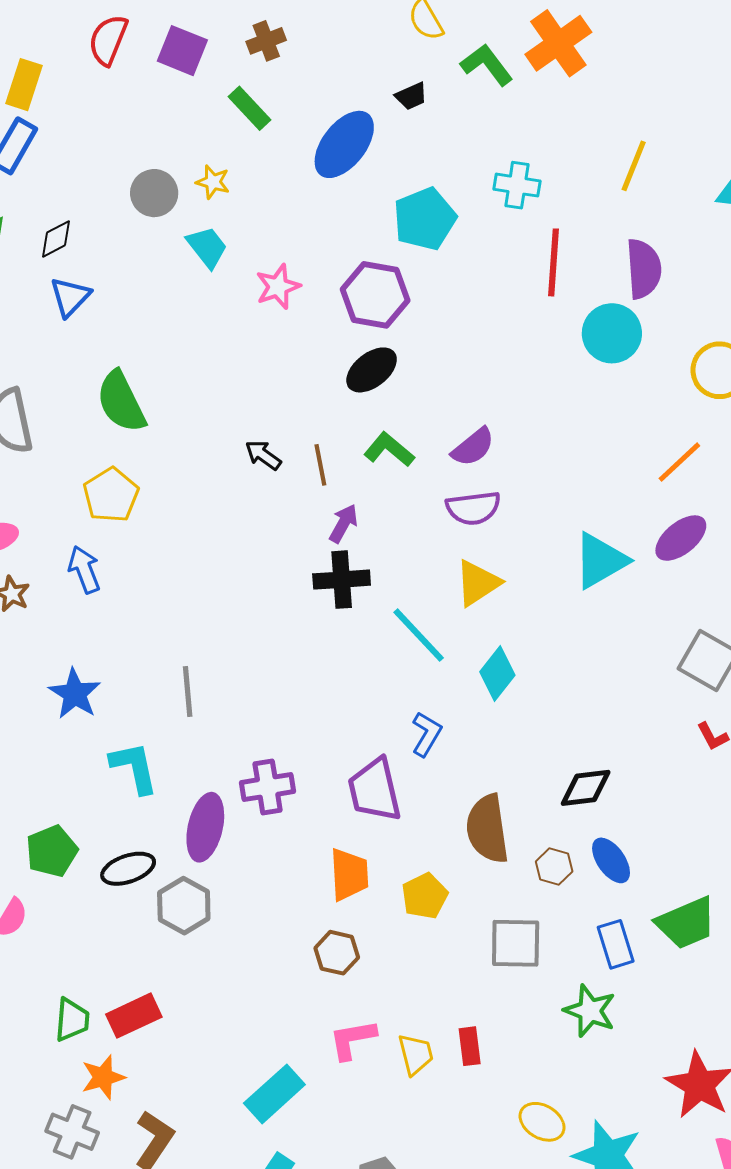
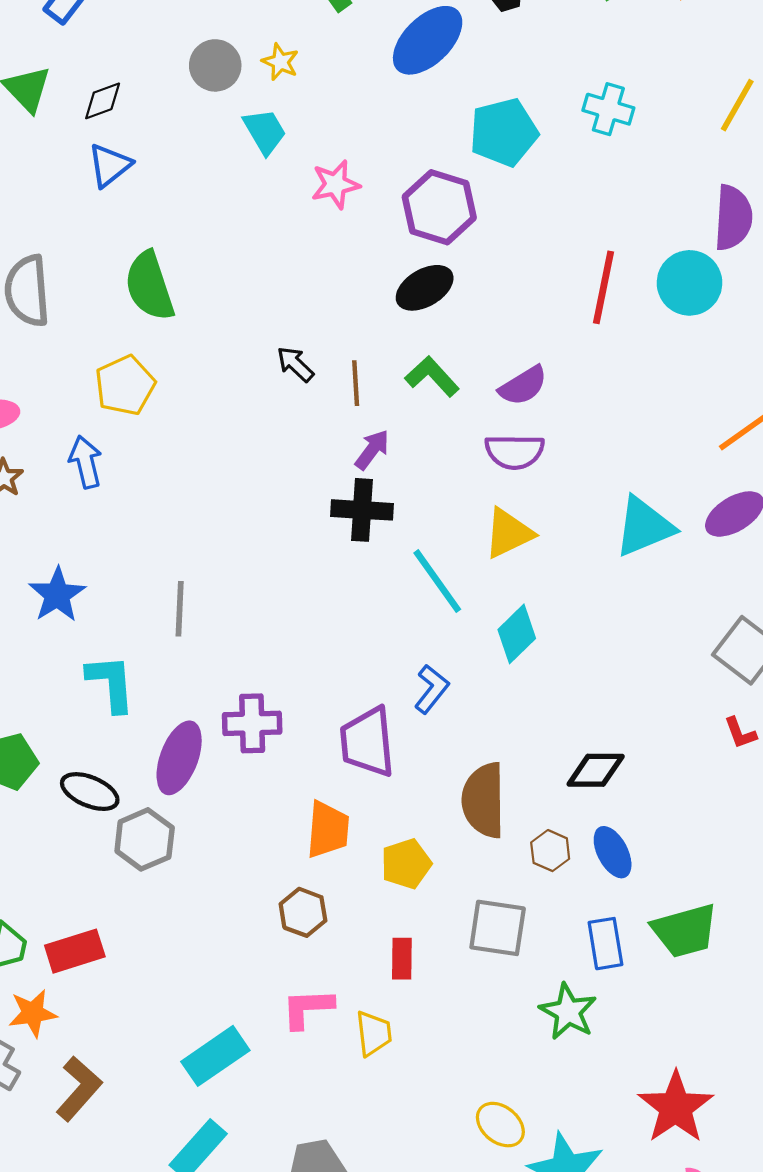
red line: (554, 262) -> (603, 287), moved
black ellipse: (128, 869) -> (90, 792), turned 34
red rectangle: (470, 1046) -> (402, 959), moved

